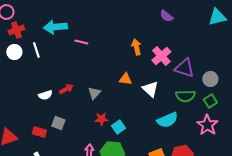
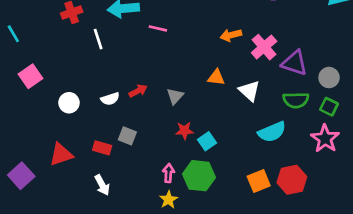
orange arrow: (136, 47) -> (231, 35), turned -91
white circle: (14, 52) -> (69, 103), moved
green square: (210, 101) -> (329, 107), turned -32

